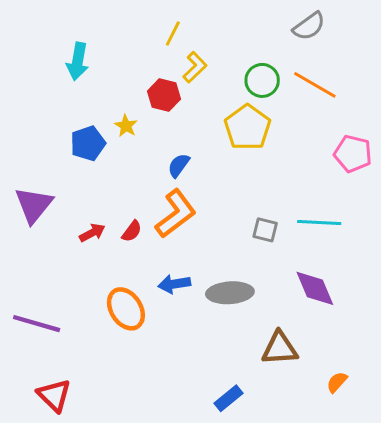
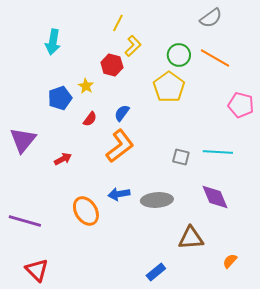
red semicircle: (132, 231) -> (90, 119), moved

